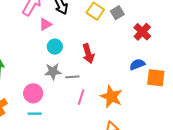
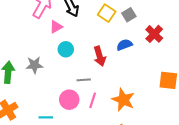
blue semicircle: (137, 64) -> (124, 45), moved
gray star: (53, 72) -> (34, 65), moved
pink circle: (33, 93) -> (69, 100), moved

